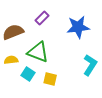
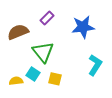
green triangle: (38, 52) -> (43, 52), turned 30
yellow semicircle: (11, 60) -> (16, 81), moved

